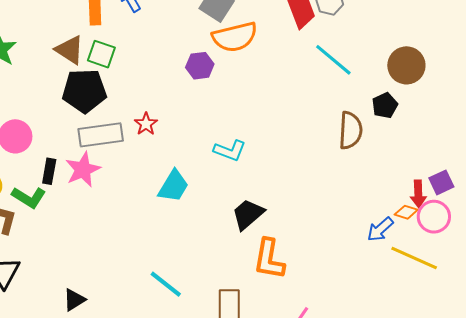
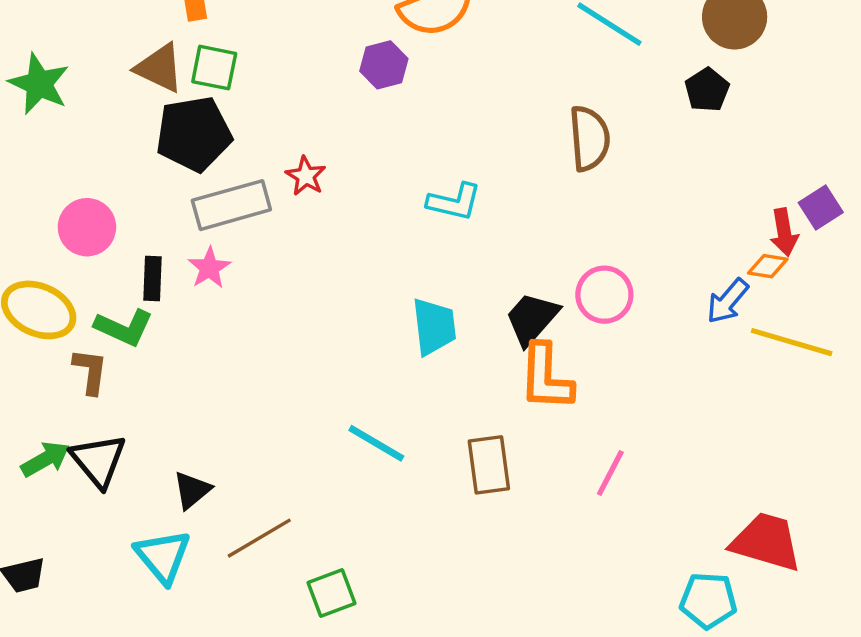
brown semicircle: (350, 130) -> (589, 138), moved
pink star: (83, 170) -> (209, 268), size x0.7
cyan trapezoid: (173, 186) -> (434, 326), moved, turned -30
black trapezoid: (248, 214) -> (532, 319), moved
pink circle: (434, 217) -> (604, 295), moved
black triangle: (74, 300) -> (192, 490), moved

